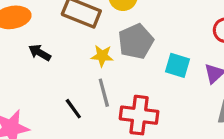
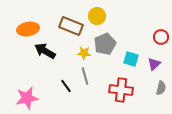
black arrow: (40, 53) -> (45, 51), size x1.5
red cross: (139, 115) -> (121, 90), moved

